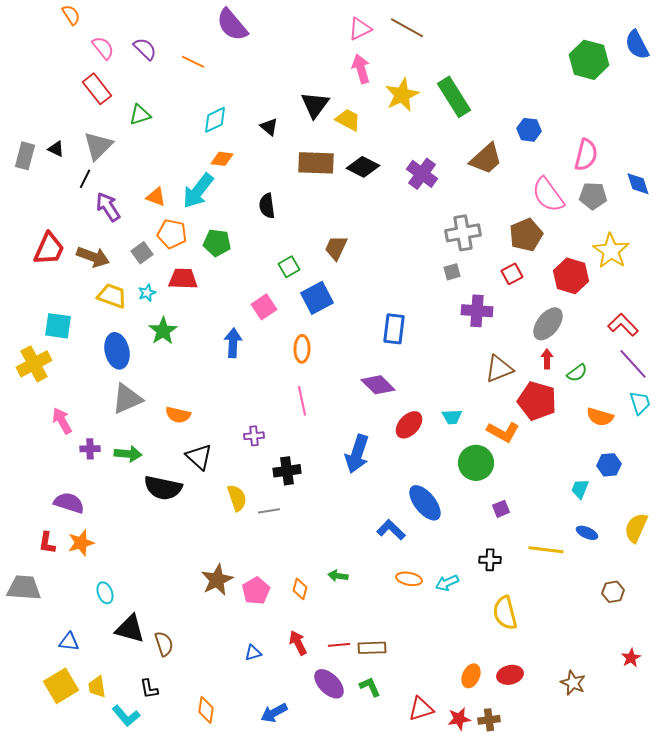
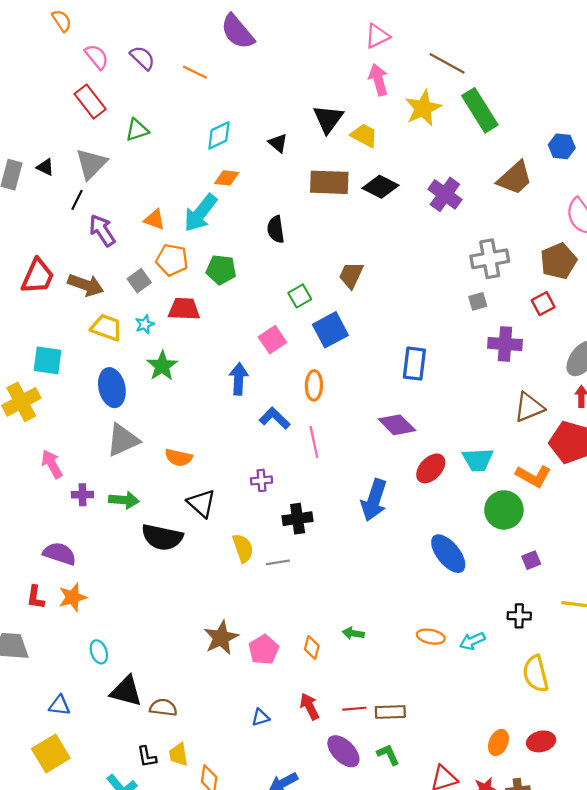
brown line: (407, 28) -> (447, 63), moved
cyan trapezoid: (452, 417) -> (478, 460), size x1.4
blue L-shape: (391, 530) -> (275, 418), moved
brown semicircle: (164, 644) -> (163, 708), turned -65
yellow trapezoid: (97, 687) -> (179, 755), moved

